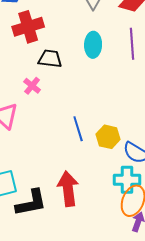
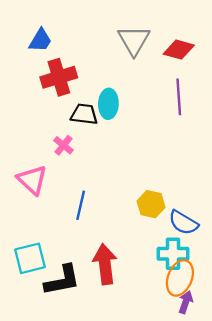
cyan ellipse: (93, 45) -> (108, 104), moved
blue line: (78, 129) -> (81, 205), moved, turned 30

